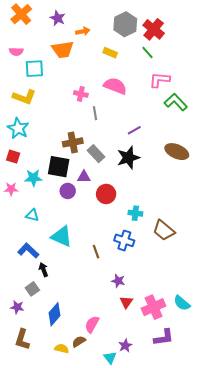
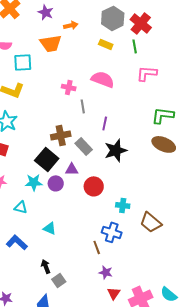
yellow rectangle: (110, 53) -> (106, 44), moved
green line: (147, 53) -> (135, 46), turned 32
green L-shape: (176, 102) -> (163, 115), moved, turned -40
purple line: (134, 130) -> (105, 123), moved, turned -48
black square: (59, 167) -> (47, 159), turned 30
cyan star: (33, 178) -> (34, 182), moved
cyan triangle: (62, 236) -> (50, 228), size x0.6
brown line: (96, 252) -> (97, 247), moved
black arrow: (43, 270) -> (46, 266), moved
gray square: (32, 289) -> (59, 280), moved

